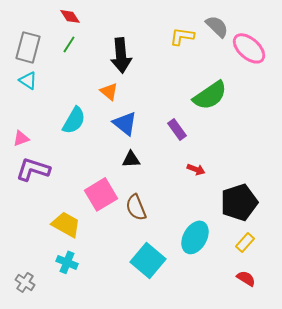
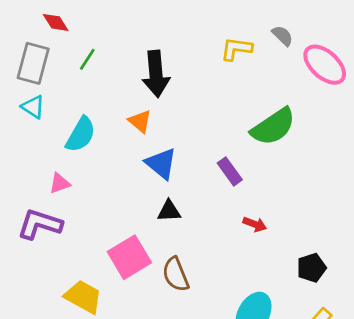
red diamond: (70, 16) -> (56, 22), moved
gray semicircle: (217, 26) -> (282, 36), size x0.7
cyan semicircle: (74, 120) -> (81, 135), moved
pink triangle: (21, 138) -> (60, 183), moved
black pentagon: (239, 202) -> (311, 268), size x0.6

